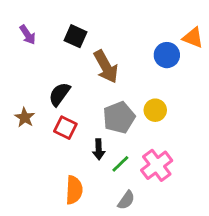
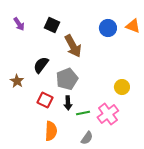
blue circle: (167, 55) -> (108, 28), moved
yellow circle: (155, 110) -> (122, 87), moved
gray pentagon: (119, 117) -> (67, 79), moved
red square: (65, 128) -> (45, 100), moved
green line: (120, 164) -> (83, 113), turned 32

